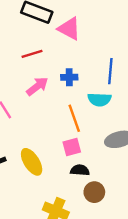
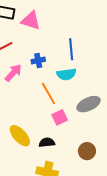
pink square: (72, 147) -> (60, 117), moved
black semicircle: (80, 170) -> (47, 142), moved
brown circle: (94, 192) -> (87, 151), moved

